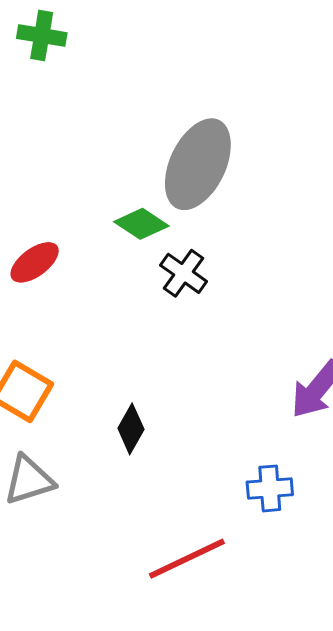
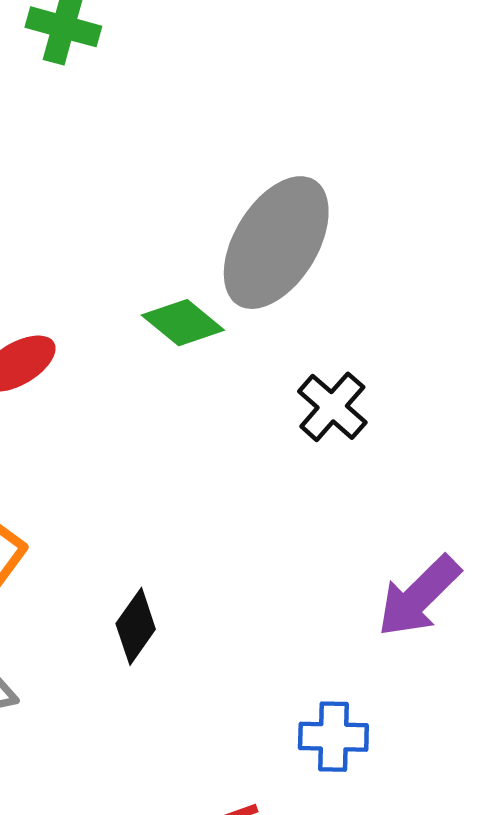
black cross: (184, 273) -> (332, 407), moved

